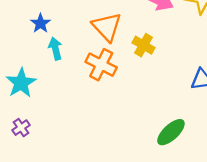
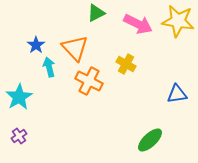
orange triangle: (107, 27) -> (75, 48), moved

